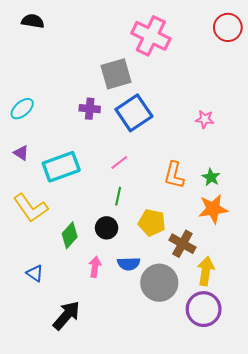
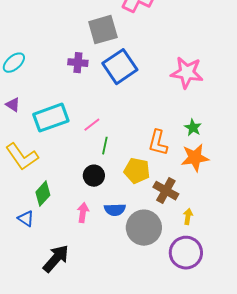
pink star: (205, 119) -> (187, 73), size x1.8
pink line: (119, 162) -> (92, 125), moved
orange L-shape: (174, 175) -> (158, 143), moved
green diamond: (70, 235) -> (43, 194), moved
yellow arrow: (206, 271) -> (188, 217), size x0.6

